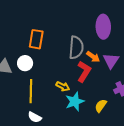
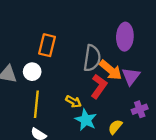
orange arrow: (93, 57) -> (111, 70), size x1.5
cyan star: (75, 101) -> (86, 120), turned -30

